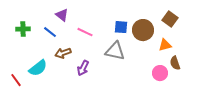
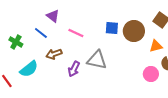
green cross: (23, 29) -> (16, 42), moved, turned 32
gray triangle: (115, 51) -> (97, 60), moved

